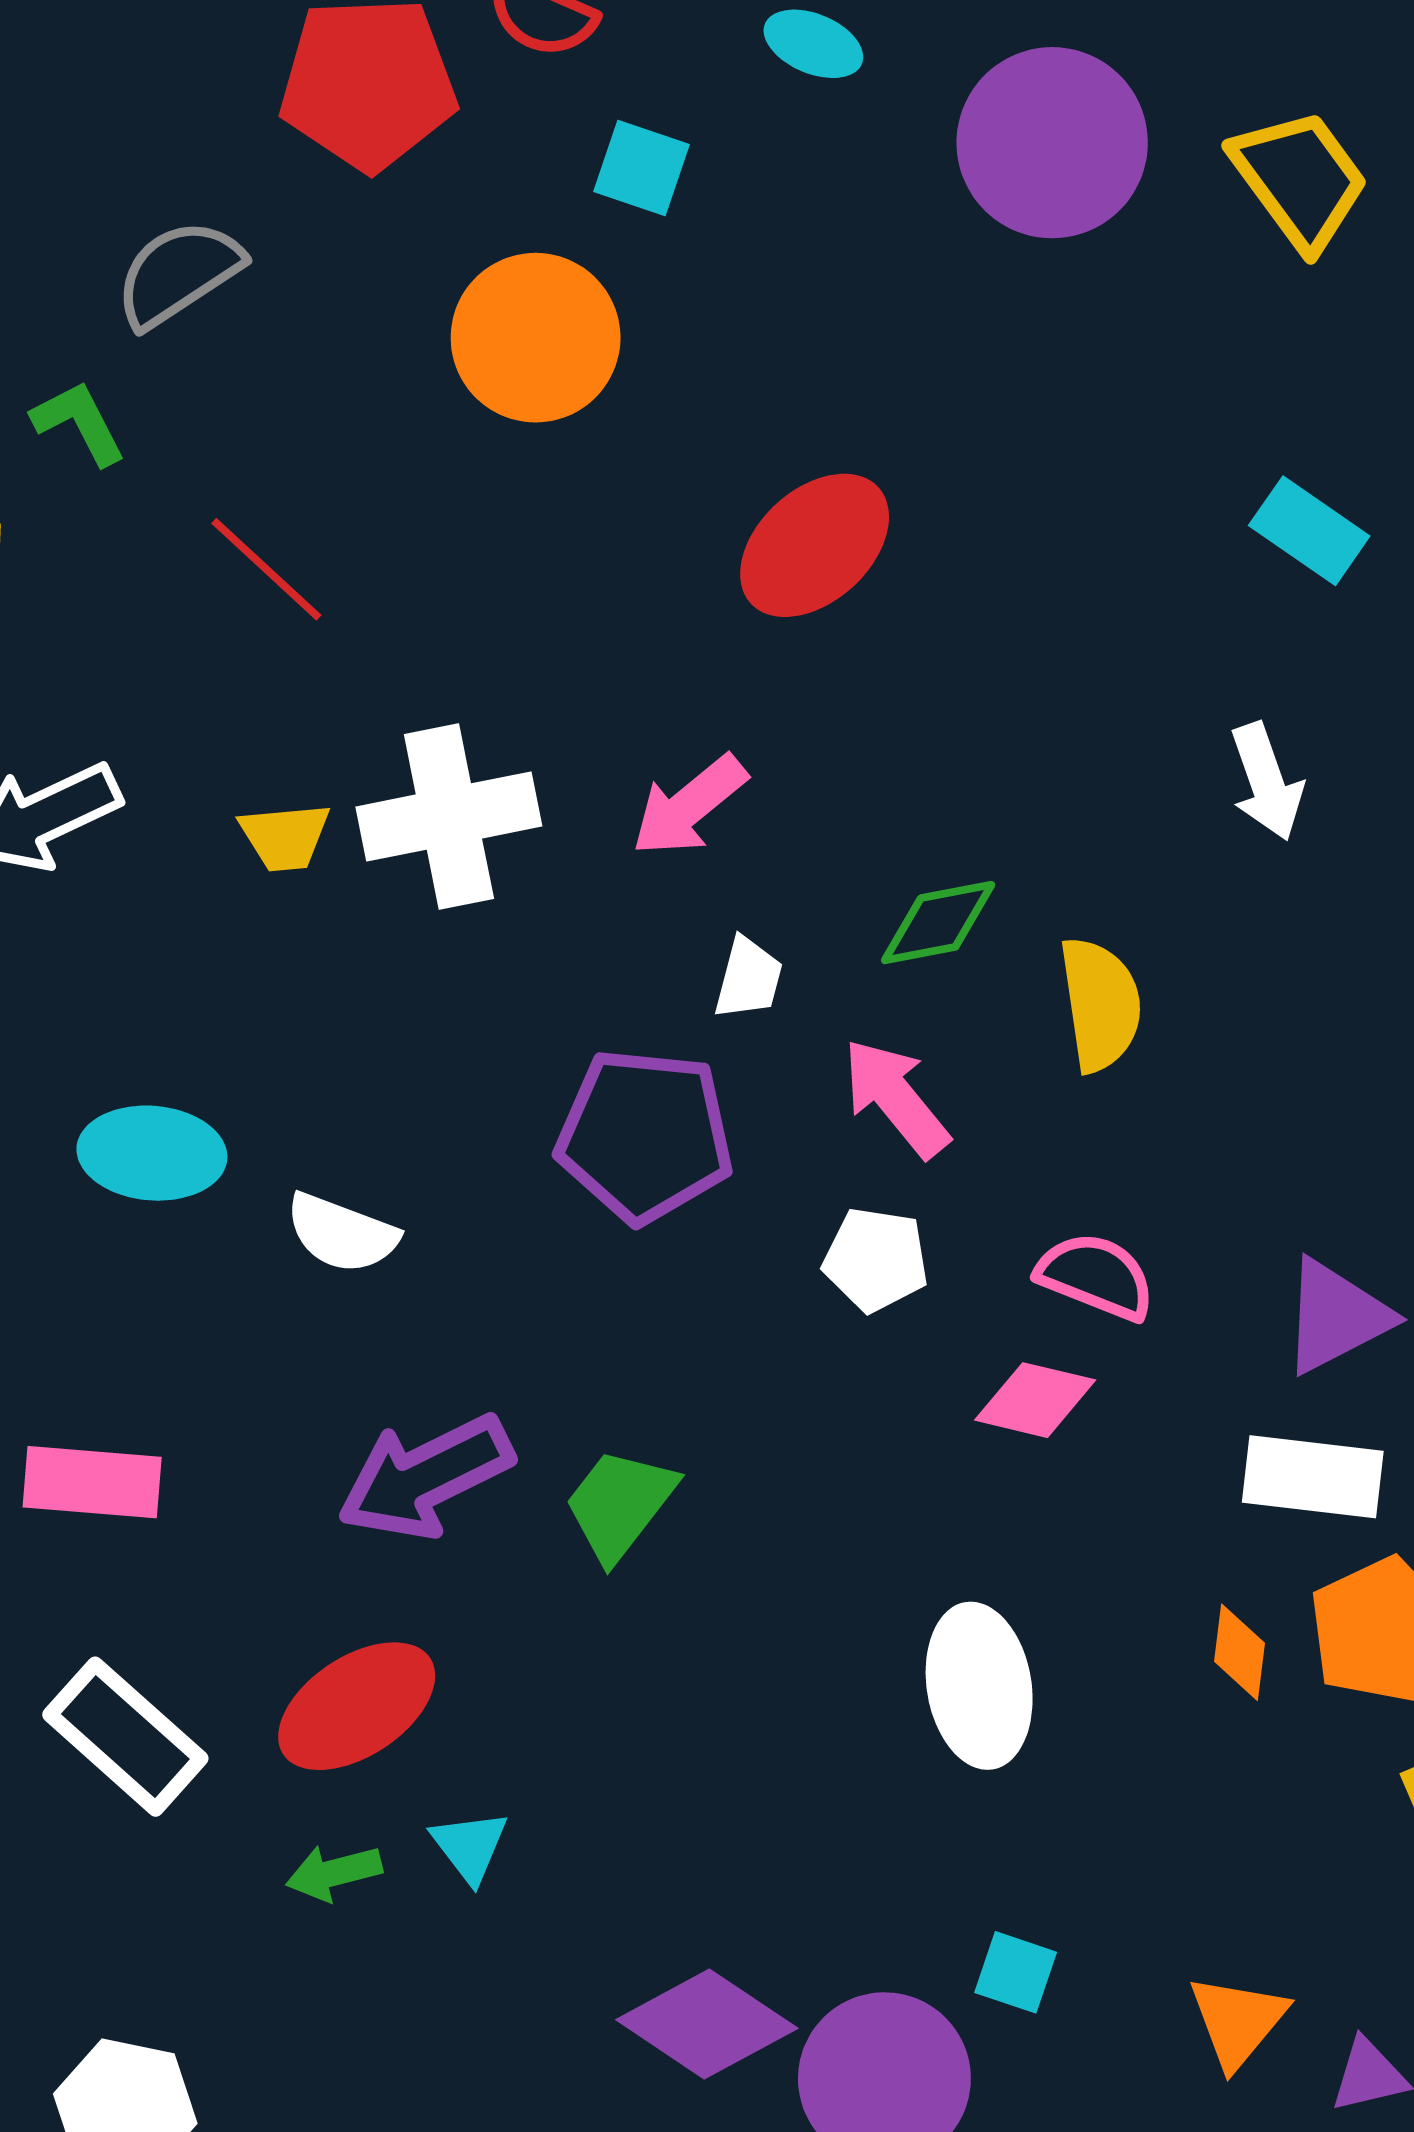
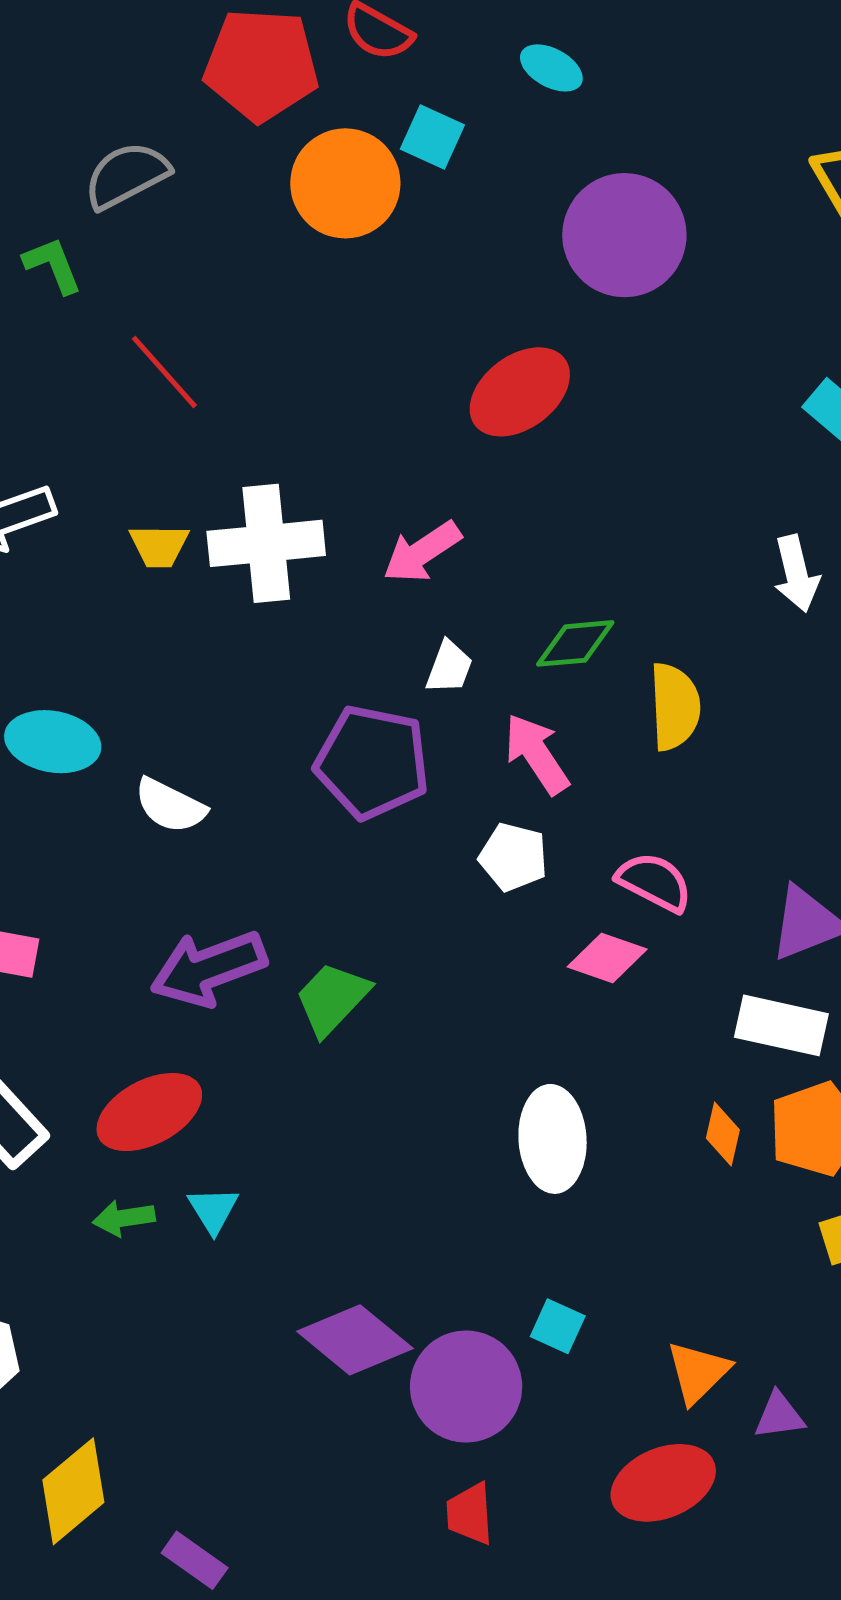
purple circle: (1052, 143) -> (624, 235), moved
orange circle: (536, 338) -> (345, 183), moved

